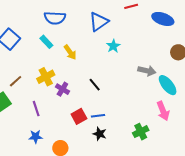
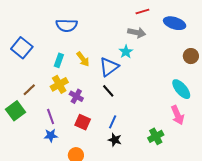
blue triangle: (99, 22) -> (109, 67), moved
cyan rectangle: (46, 42) -> (59, 60), moved, turned 64
gray arrow: (147, 71) -> (137, 33), moved
red square: (79, 116) -> (83, 122), moved, turned -35
blue line: (98, 116) -> (113, 122), turned -56
blue star: (36, 137) -> (51, 135), moved

